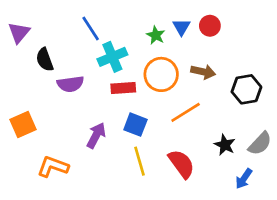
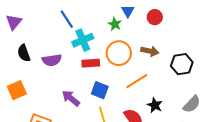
blue triangle: (181, 27) -> (128, 11), moved
black semicircle: (45, 60) -> (24, 53), moved
purple arrow: (96, 135) -> (71, 98), turned -78
black star: (225, 145) -> (155, 105), moved

